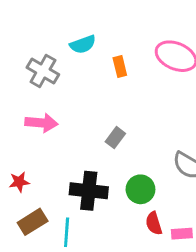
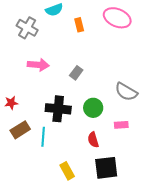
pink arrow: (41, 123) -> (38, 65), moved
red semicircle: (154, 223) -> (93, 140), moved
pink rectangle: (182, 234) -> (121, 125), moved

